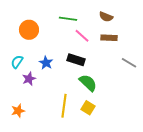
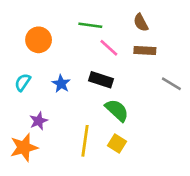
brown semicircle: (106, 17) -> (141, 23), turned 40
purple star: (29, 79) -> (39, 121), moved
orange star: (18, 111) -> (24, 147), size x1.5

